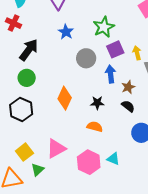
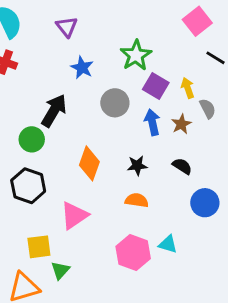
purple square: (115, 49) -> (156, 86), turned -30
black arrow: (29, 50) -> (54, 111), moved
brown star: (128, 87) -> (181, 124), moved
pink triangle: (56, 149) -> (74, 215), moved
yellow square: (24, 152) -> (39, 247), turned 36

